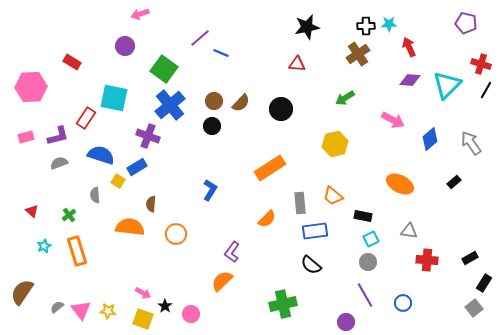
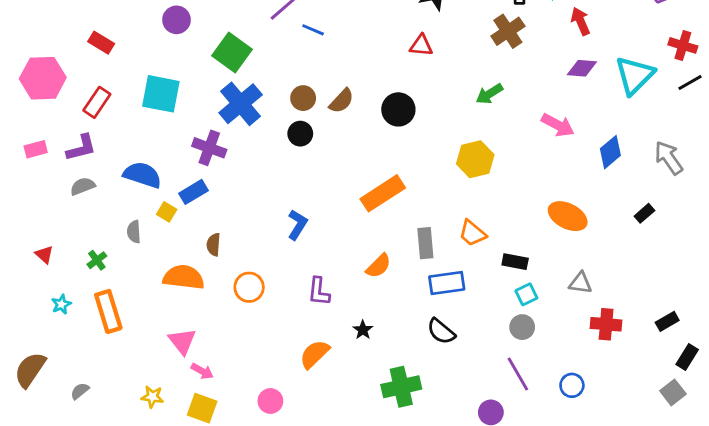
black line: (486, 90) -> (690, 82), turned 30
red rectangle: (86, 118) -> (97, 102), moved
purple L-shape: (232, 252) -> (319, 291), moved, turned -30
black star: (165, 306) -> (363, 330), moved
pink triangle: (81, 310) -> (182, 341), moved

